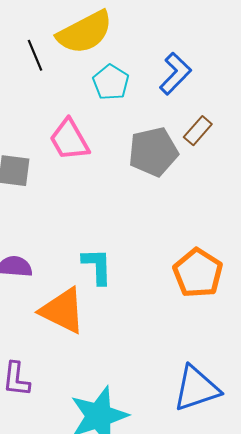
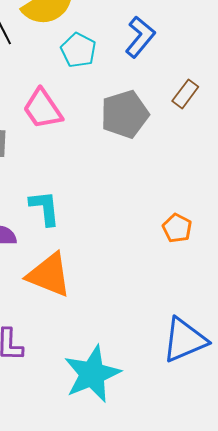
brown rectangle: (198, 131) -> (185, 94), moved
cyan L-shape: (97, 266) -> (45, 208), moved
orange pentagon: (198, 273) -> (177, 228), size x0.6

